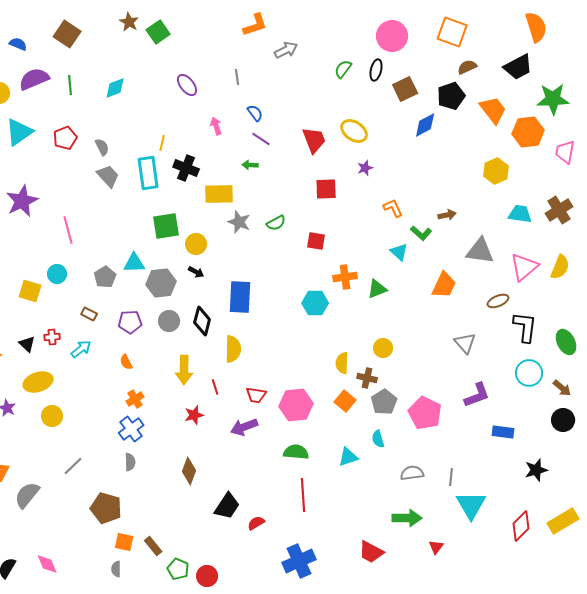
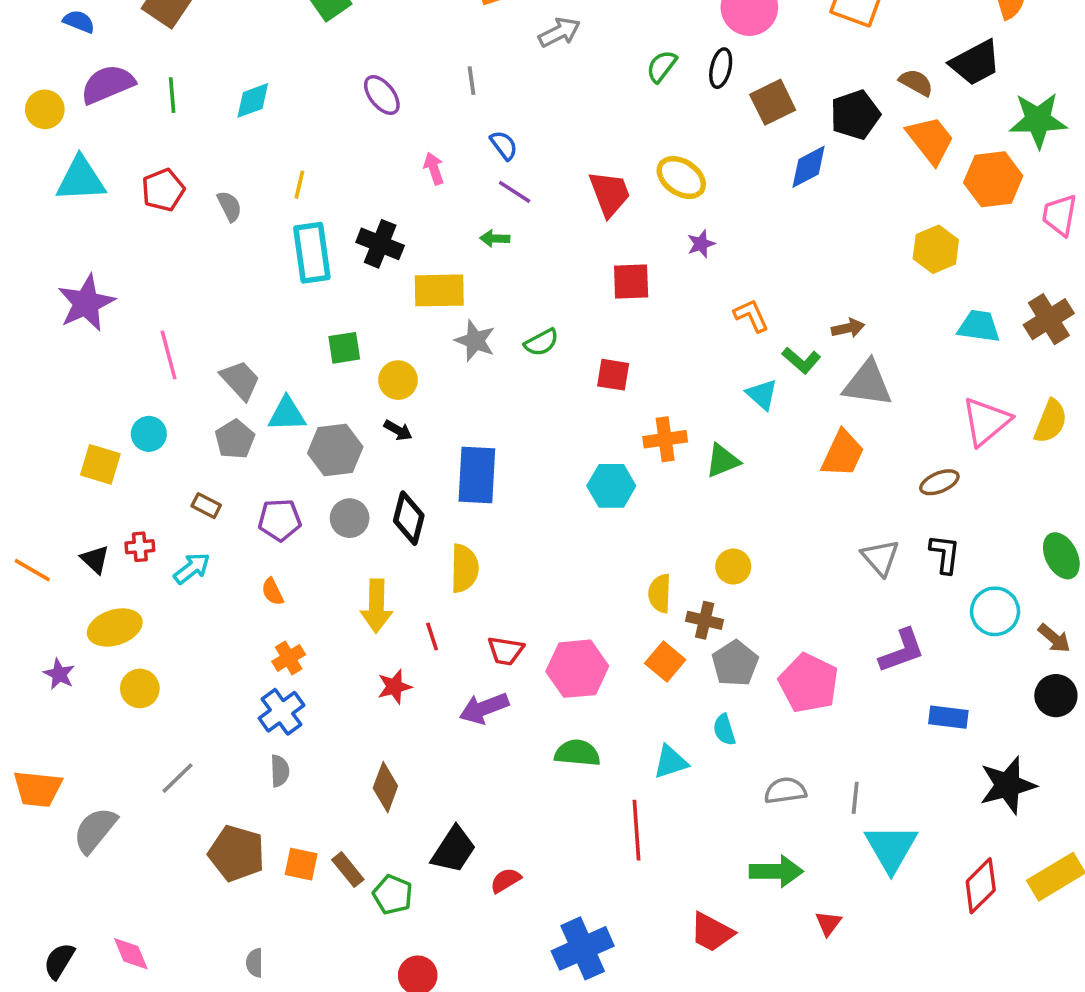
brown semicircle: (467, 67) -> (916, 82), moved, turned 54
cyan triangle: (19, 132) -> (81, 179), turned 32
yellow line: (162, 143) -> (299, 185), moved
gray trapezoid: (108, 176) -> (240, 380), moved
green square: (166, 226) -> (344, 348), size x0.7
gray triangle: (480, 251) -> (868, 384), moved
black L-shape: (525, 327) -> (945, 554), moved, size x0.7
black star: (536, 470) -> (1008, 785), size x1.4
red line: (303, 495) -> (636, 830), moved
orange square: (124, 542) -> (301, 864), moved
brown rectangle: (153, 546) -> (348, 870), moved
green pentagon: (178, 569) -> (393, 895), moved

